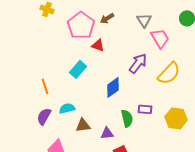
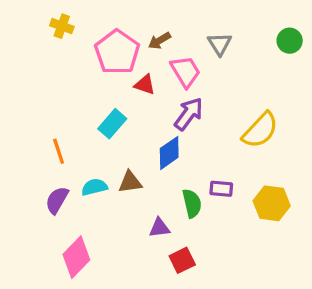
pink trapezoid: (160, 38) -> (185, 72), moved
purple arrow: (138, 63) -> (189, 114), moved
brown triangle: (83, 125) -> (130, 182), moved

